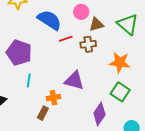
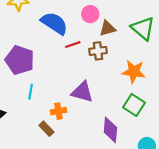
brown rectangle: (43, 113) -> (46, 129), turned -72
purple diamond: (99, 114) -> (110, 130), turned -30

